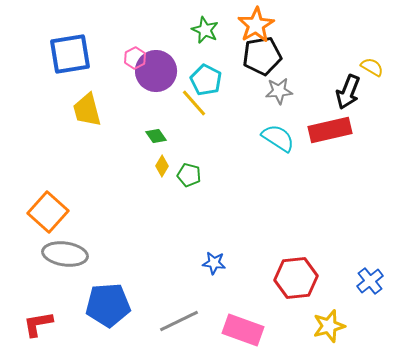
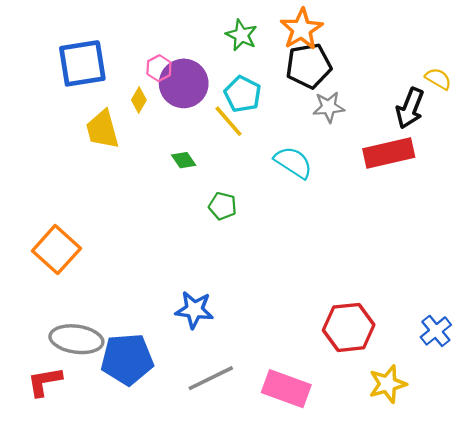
cyan semicircle: (278, 138) -> (293, 162), moved
yellow diamond: (162, 166) -> (139, 100), moved
gray ellipse: (65, 254) -> (76, 339), moved
blue star: (214, 263) -> (194, 310), moved, size x1.4

